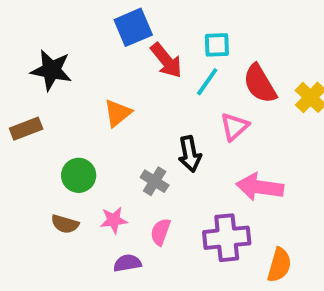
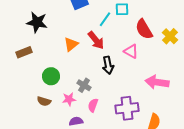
red arrow: (166, 60) -> (96, 40), moved
cyan line: (207, 82) -> (105, 19), moved
pink triangle: (234, 127) -> (131, 51), turned -49
gray cross: (155, 181) -> (84, 85), moved
pink arrow: (260, 187) -> (157, 82), moved

